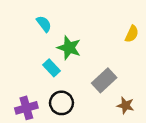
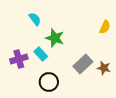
brown star: (125, 105) -> (104, 68), moved
purple cross: (26, 108) -> (19, 59), moved

